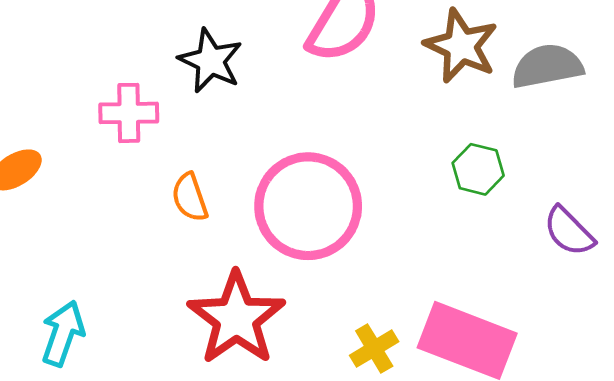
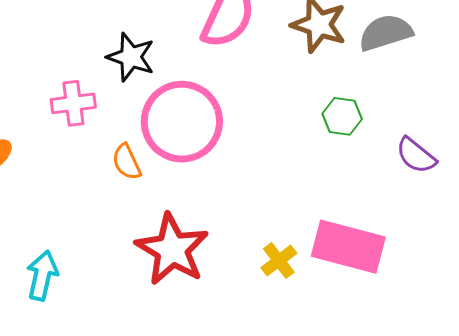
pink circle: (308, 206) -> (182, 122), moved

